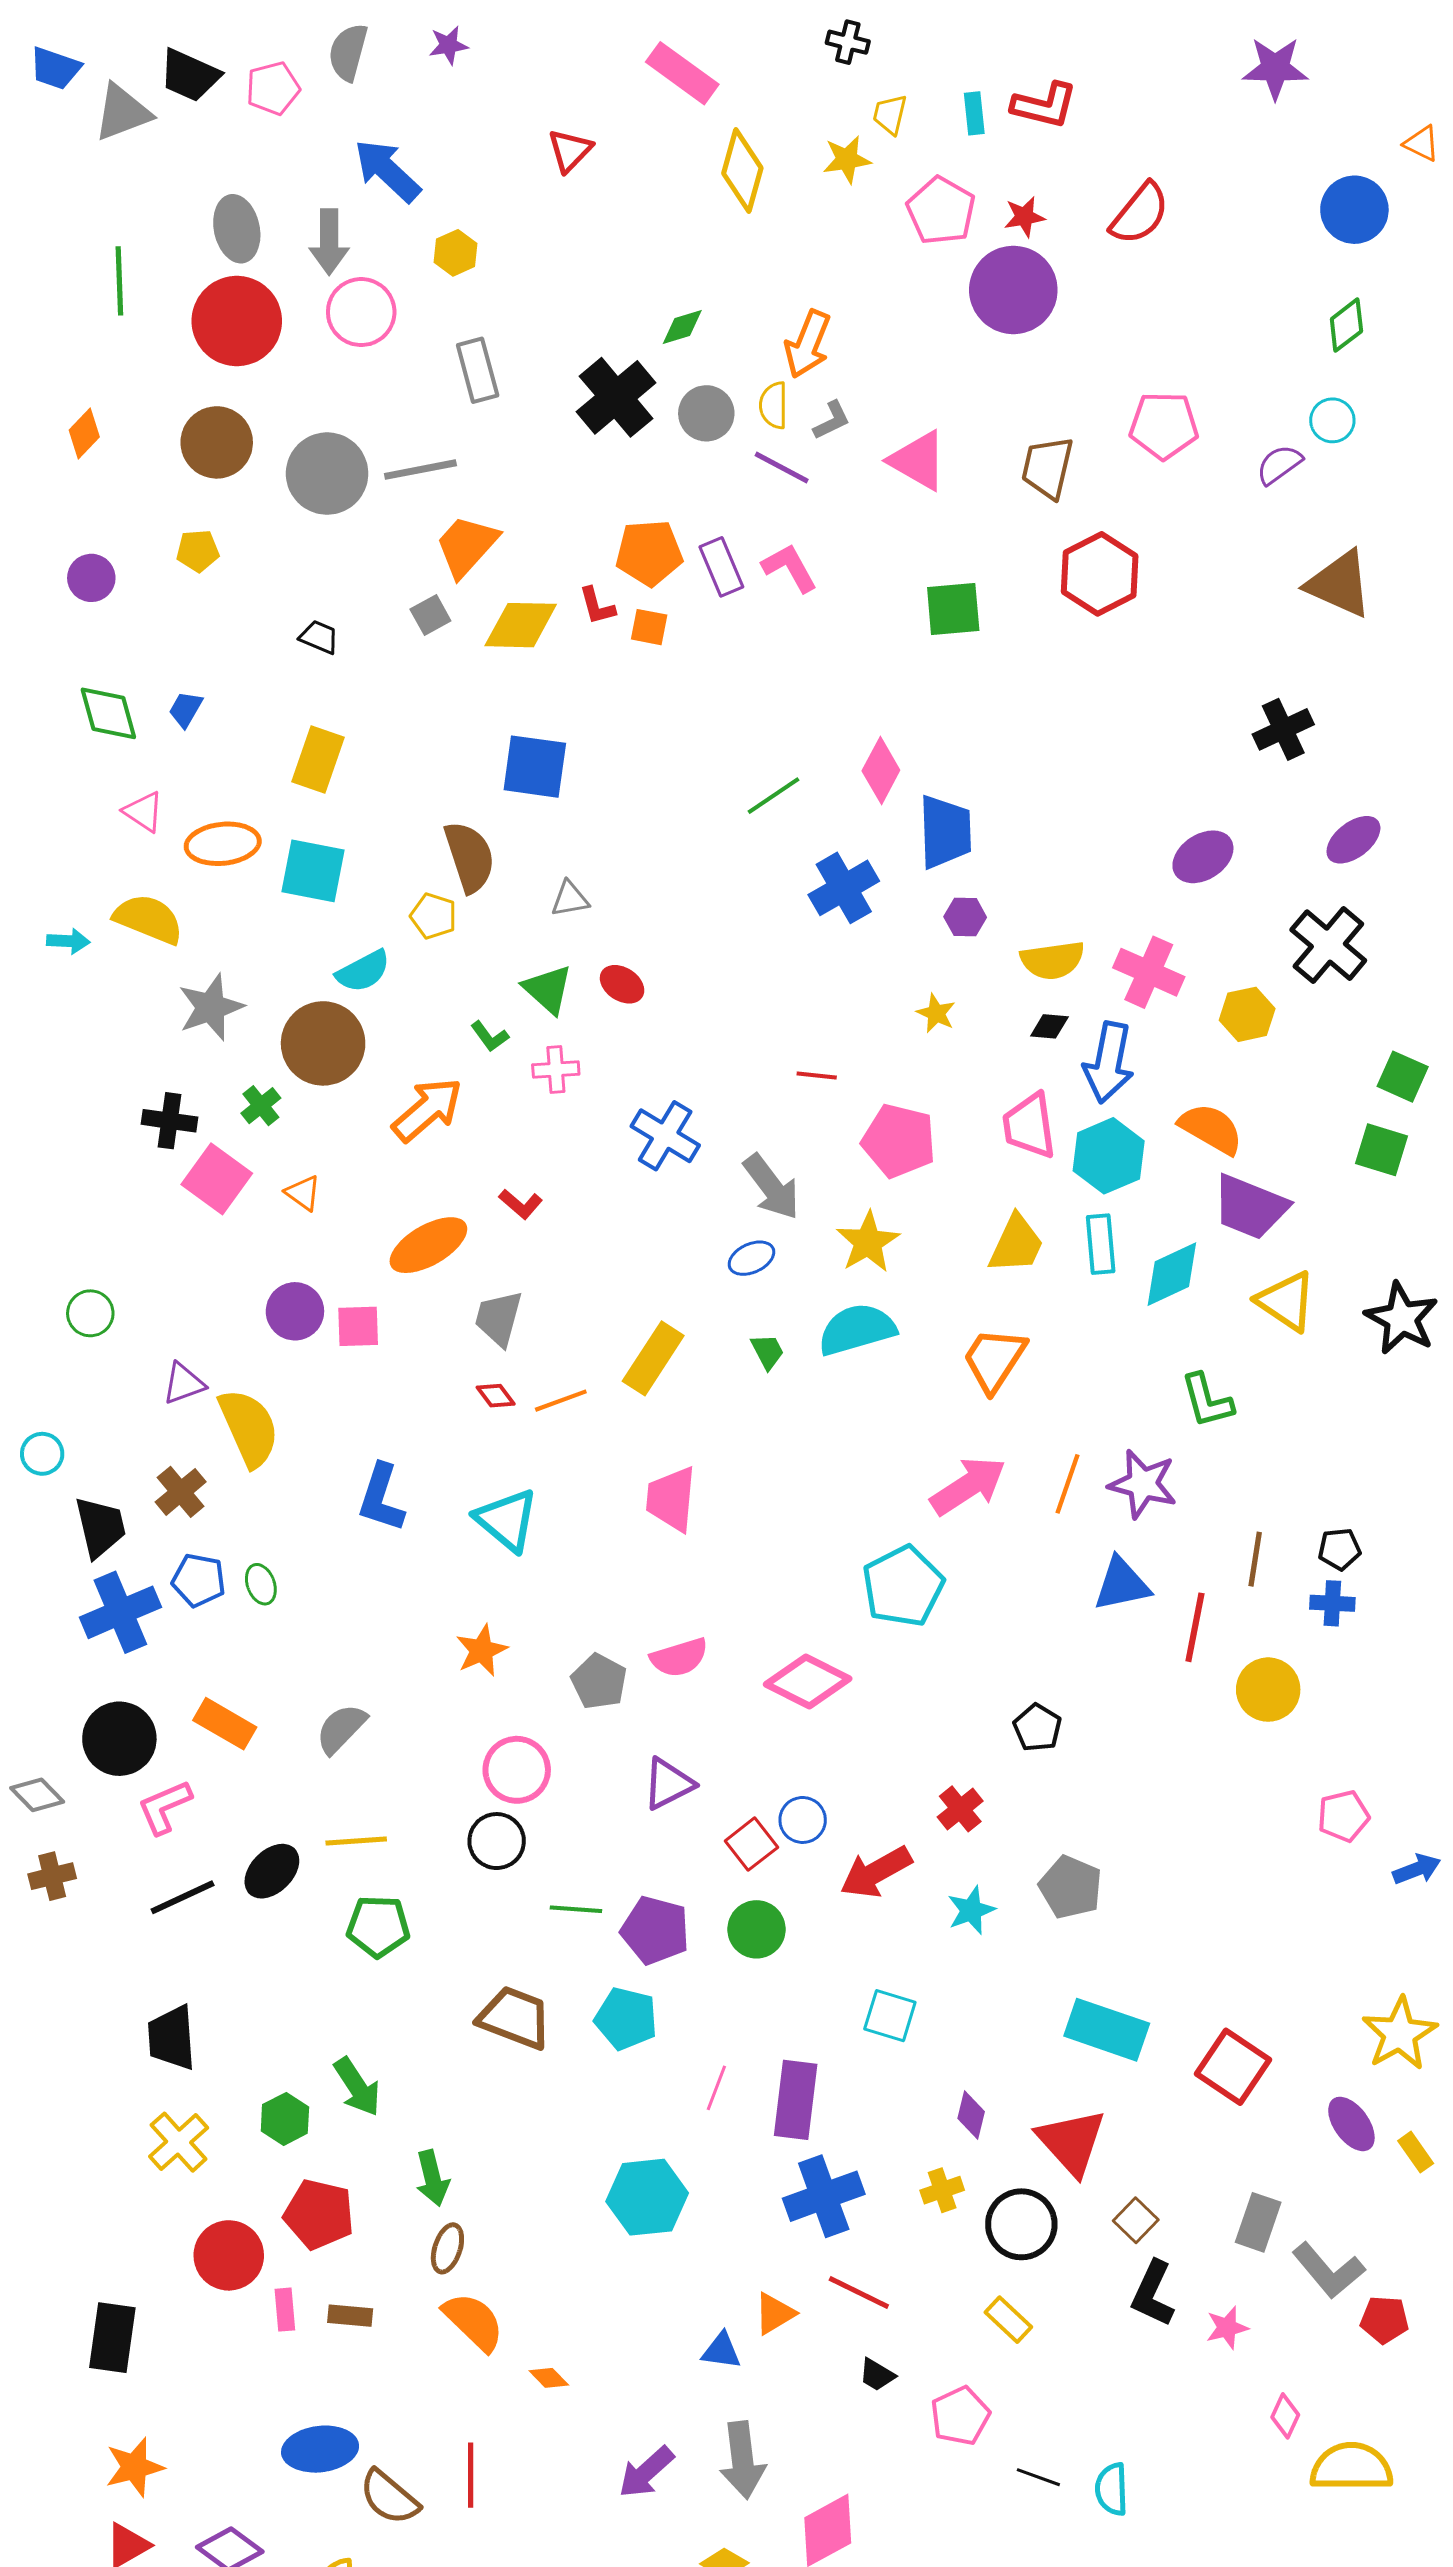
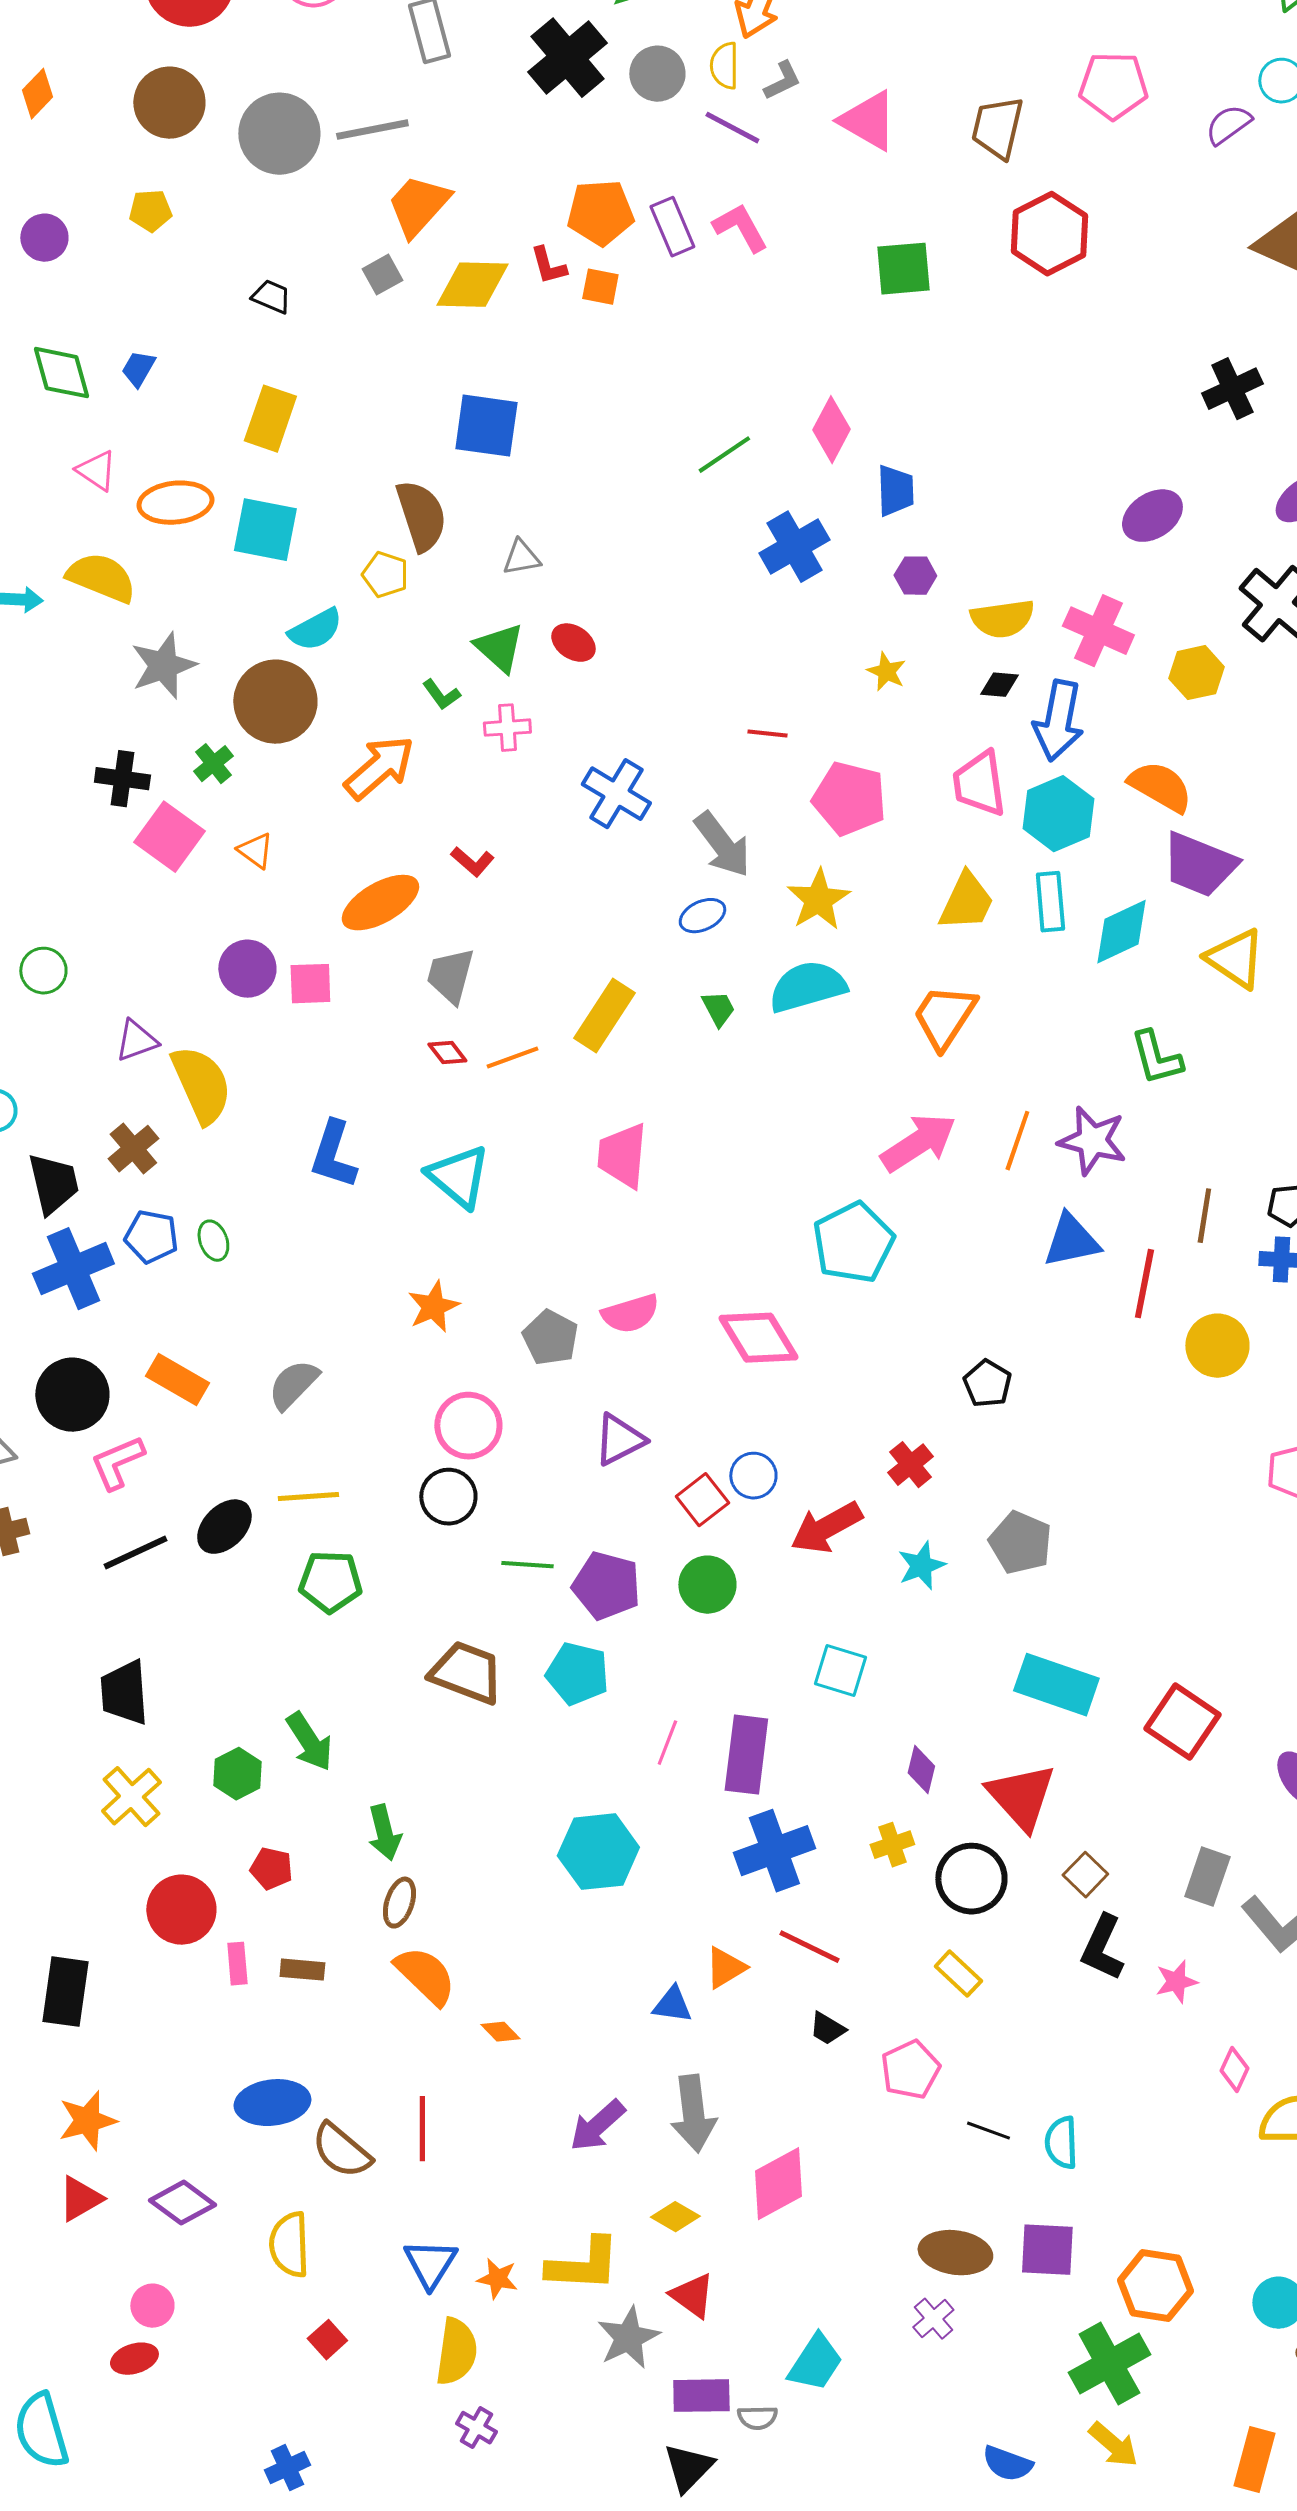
blue trapezoid: (945, 832) -> (895, 491), size x0.7
pink diamond: (808, 1682) -> (758, 1338), turned 32
red pentagon: (319, 2214) -> (271, 1869), size x0.6

